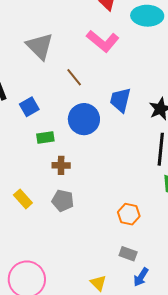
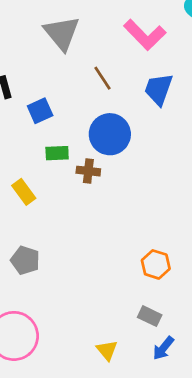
blue trapezoid: (120, 100) -> (158, 89), moved
brown cross: (61, 165) -> (88, 171), moved
yellow rectangle: (23, 199) -> (24, 192), moved
gray pentagon: (63, 201) -> (25, 260), moved

